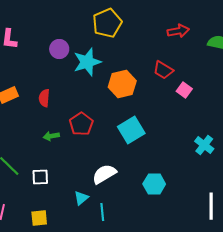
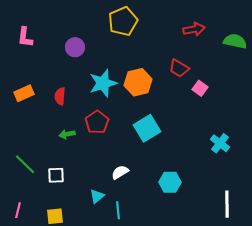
cyan star: (87, 62) -> (103, 83), moved
white semicircle: (104, 174) -> (120, 172), size x0.7

